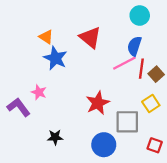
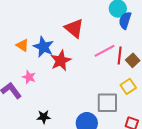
orange triangle: (46, 37) -> (22, 45), moved
blue semicircle: (134, 46) -> (125, 20), moved
red star: (98, 103) -> (61, 61), moved

